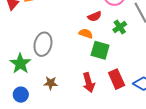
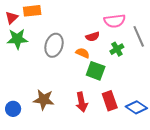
gray ellipse: (43, 44) -> (54, 45), moved
green star: (20, 64) -> (17, 39), moved, turned 30
brown star: (51, 83) -> (44, 100), size x1.5

